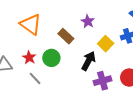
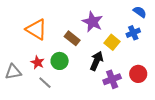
purple star: (88, 21) -> (92, 22), size x1.5

